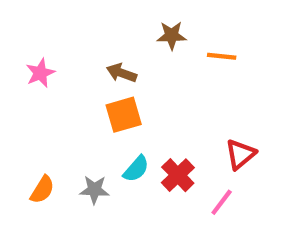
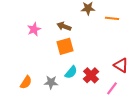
pink star: (40, 73) -> (34, 29), moved
red triangle: (240, 154) -> (121, 65), turned -49

